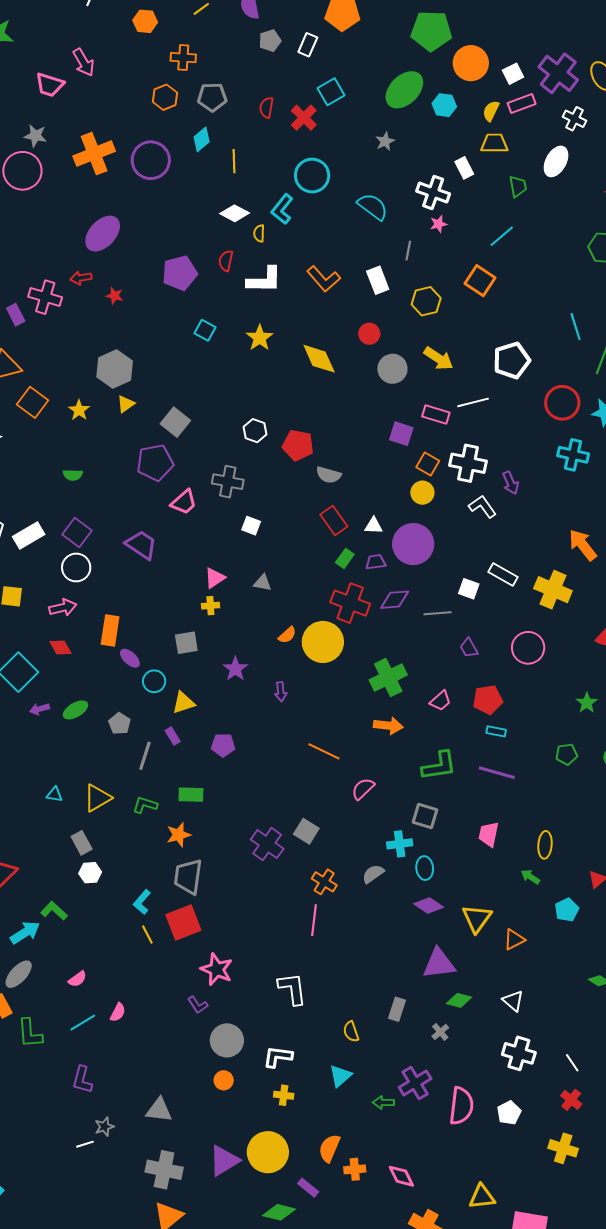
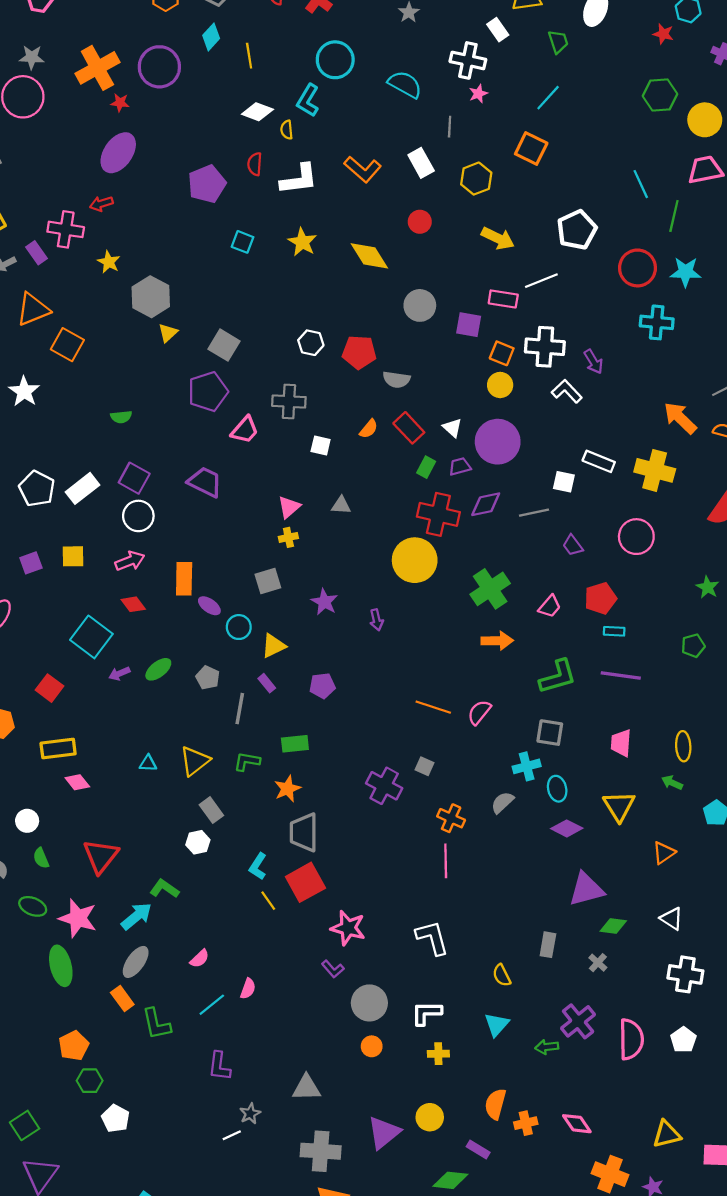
red star: (115, 296) -> (120, 103), moved
gray circle: (392, 369) -> (420, 305), moved
yellow star: (79, 410) -> (109, 262), moved
white triangle: (374, 526) -> (452, 428), turned 48
orange semicircle: (287, 635) -> (369, 429), moved
orange line: (324, 751) -> (433, 707), moved
gray square: (306, 831) -> (424, 766), size x0.7
gray rectangle: (82, 843) -> (211, 810), moved
yellow triangle: (477, 918) -> (619, 806), moved
yellow circle: (268, 1152) -> (430, 1117), size x0.6

